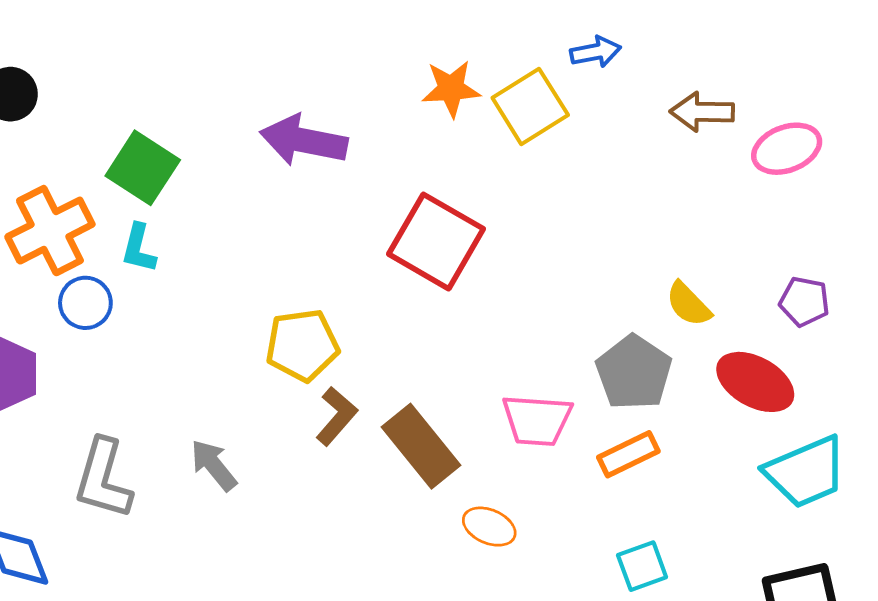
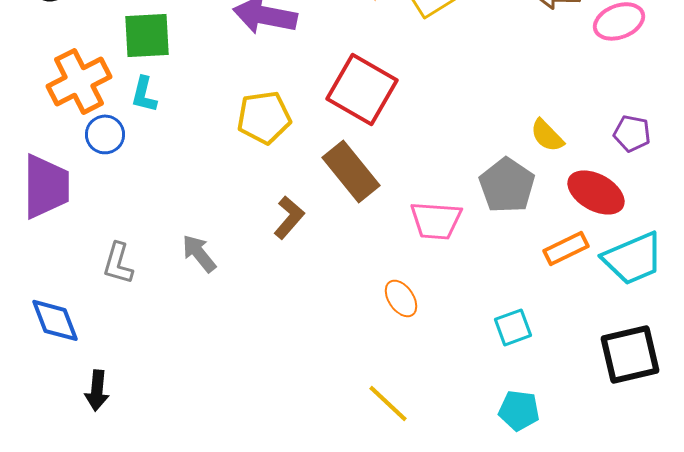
green square: (143, 168) -> (147, 35), turned -36
yellow pentagon: (302, 345) -> (264, 117), moved
brown rectangle: (421, 446) -> (351, 171), moved
orange rectangle: (628, 454) -> (566, 248), moved
gray L-shape: (103, 479) -> (118, 263), size x0.7
orange ellipse: (489, 527) -> (401, 298), turned 33

